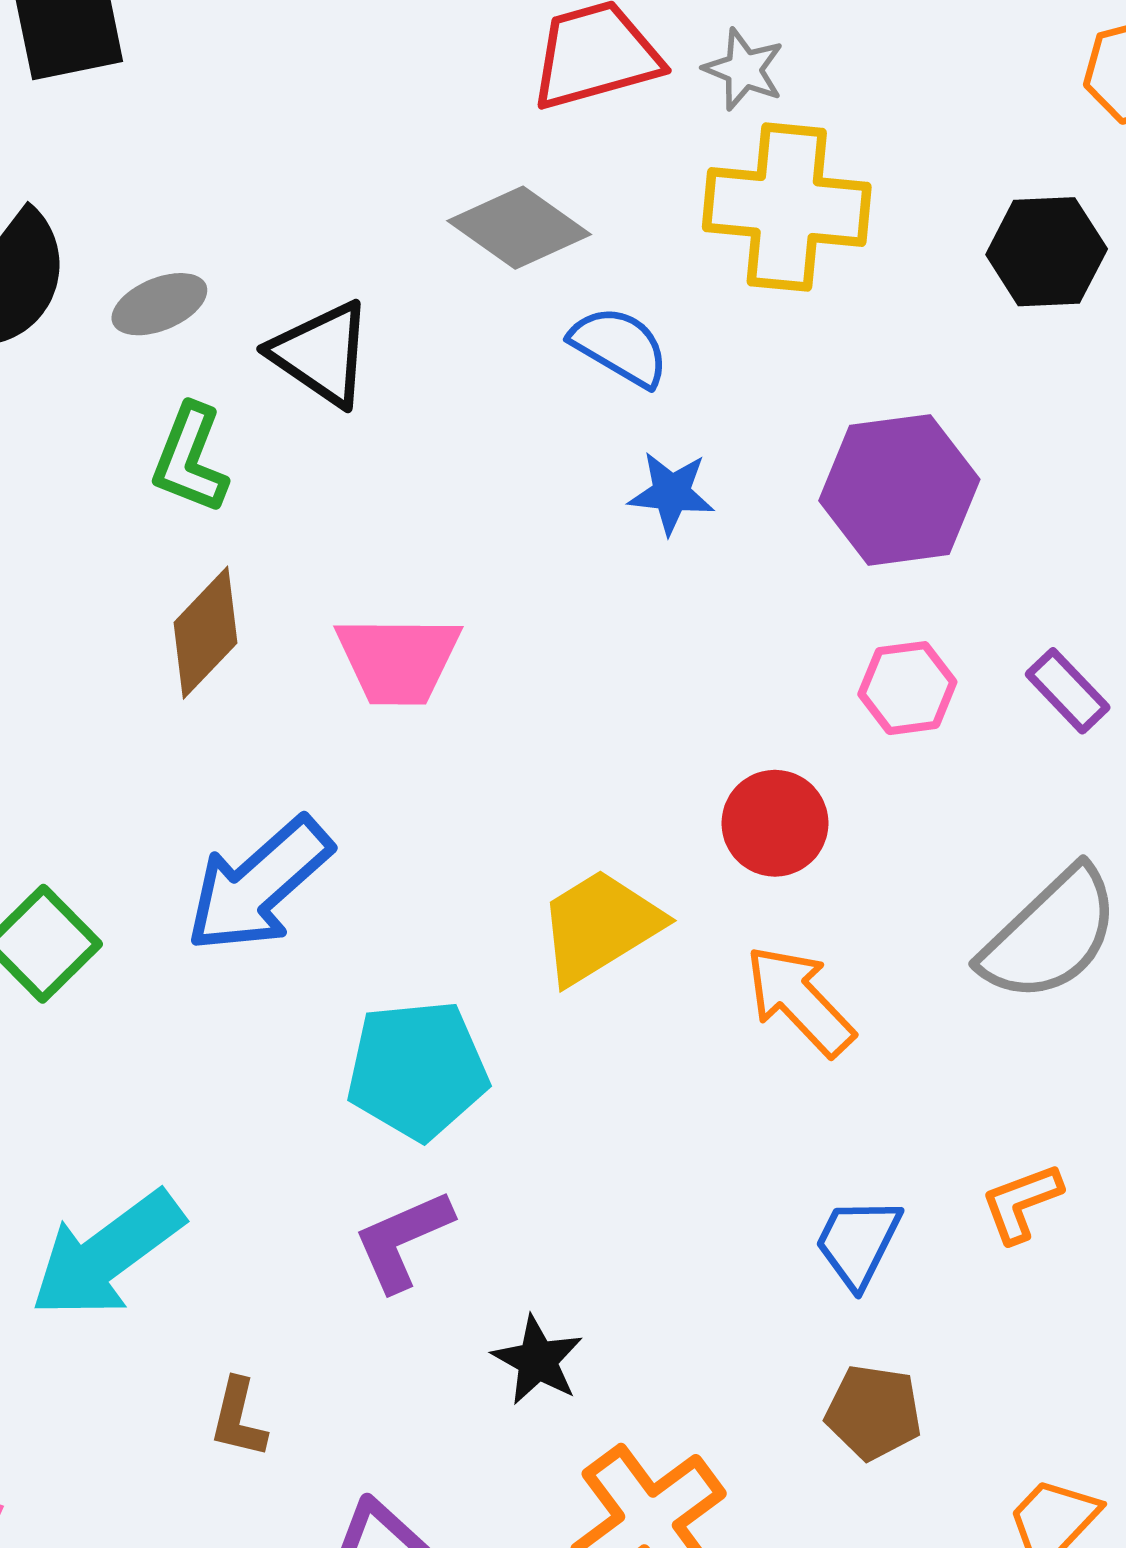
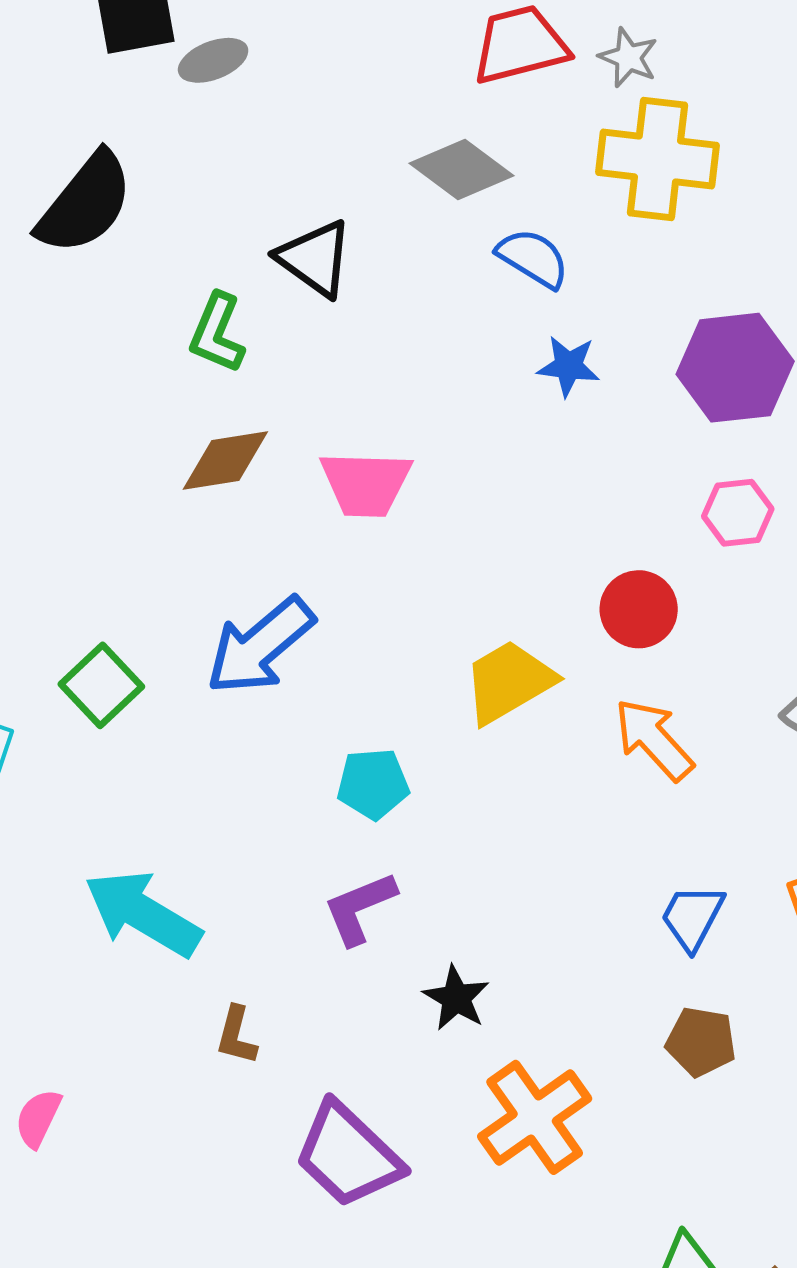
gray ellipse: (159, 304) -> (213, 60), moved
brown diamond: (205, 633) -> (225, 461), turned 36
cyan pentagon: (417, 1070) -> (373, 784), size x0.7
cyan arrow: (107, 1254) -> (143, 914), turned 66

